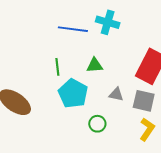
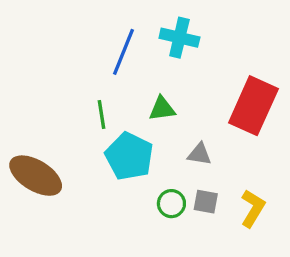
blue line: (73, 29) -> (123, 52), turned -72
gray square: (144, 101) -> (206, 202), moved, size x0.7

